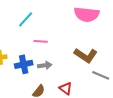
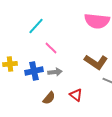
pink line: (41, 41) -> (51, 48), turned 40

